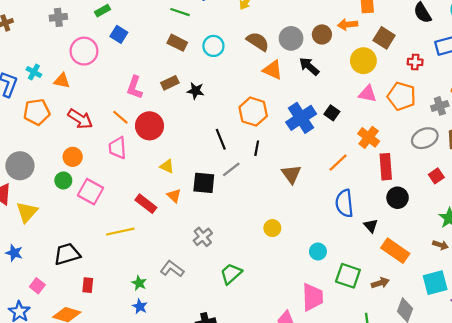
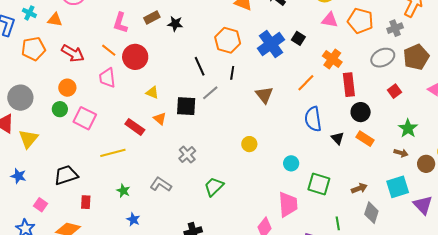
orange rectangle: (395, 251) -> (365, 139), moved, size x0.7
green star: (139, 283) -> (123, 191), moved
brown arrow: (380, 283) -> (359, 188), moved

